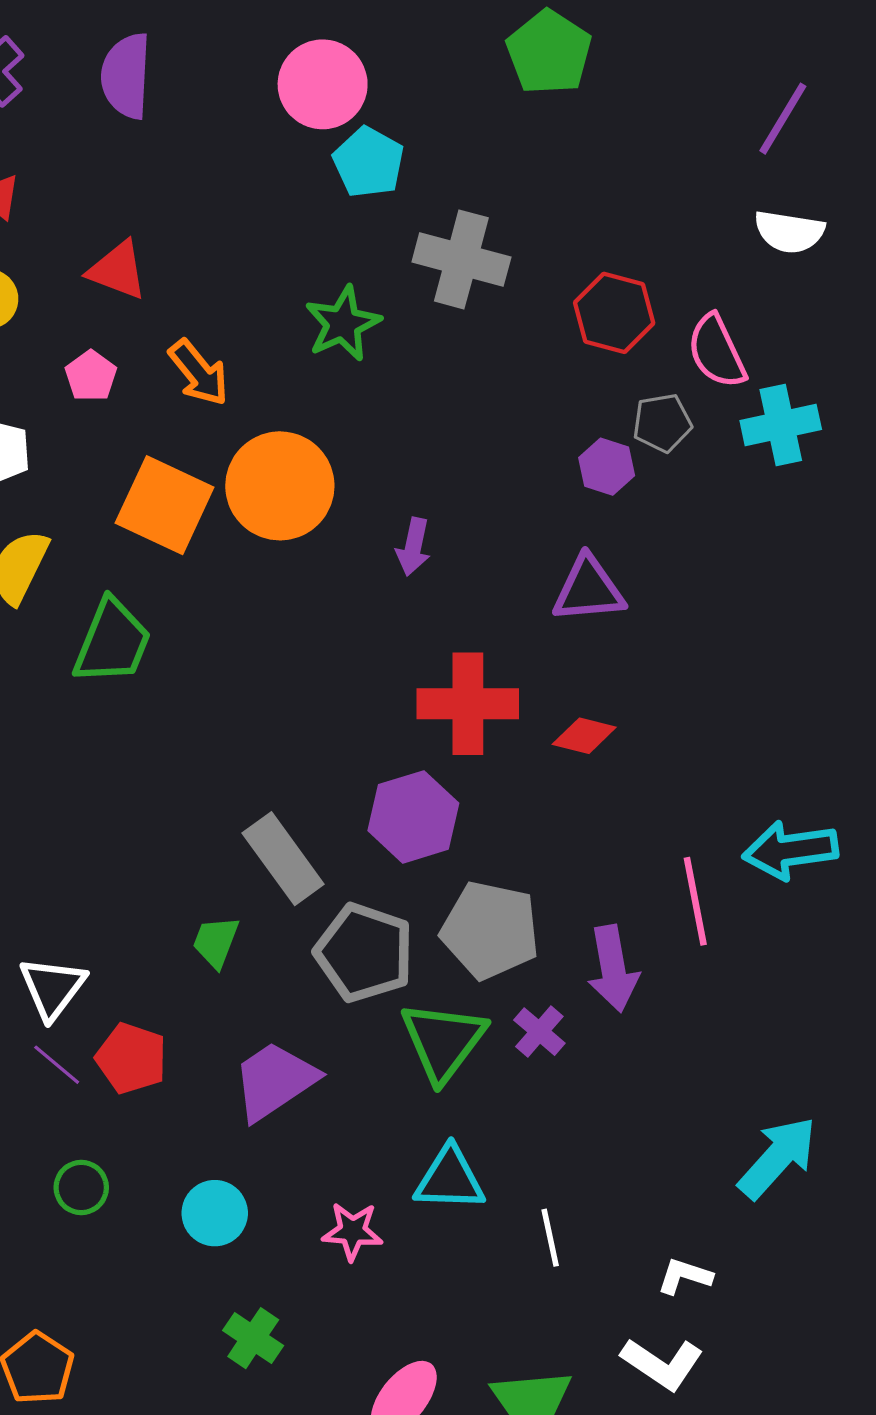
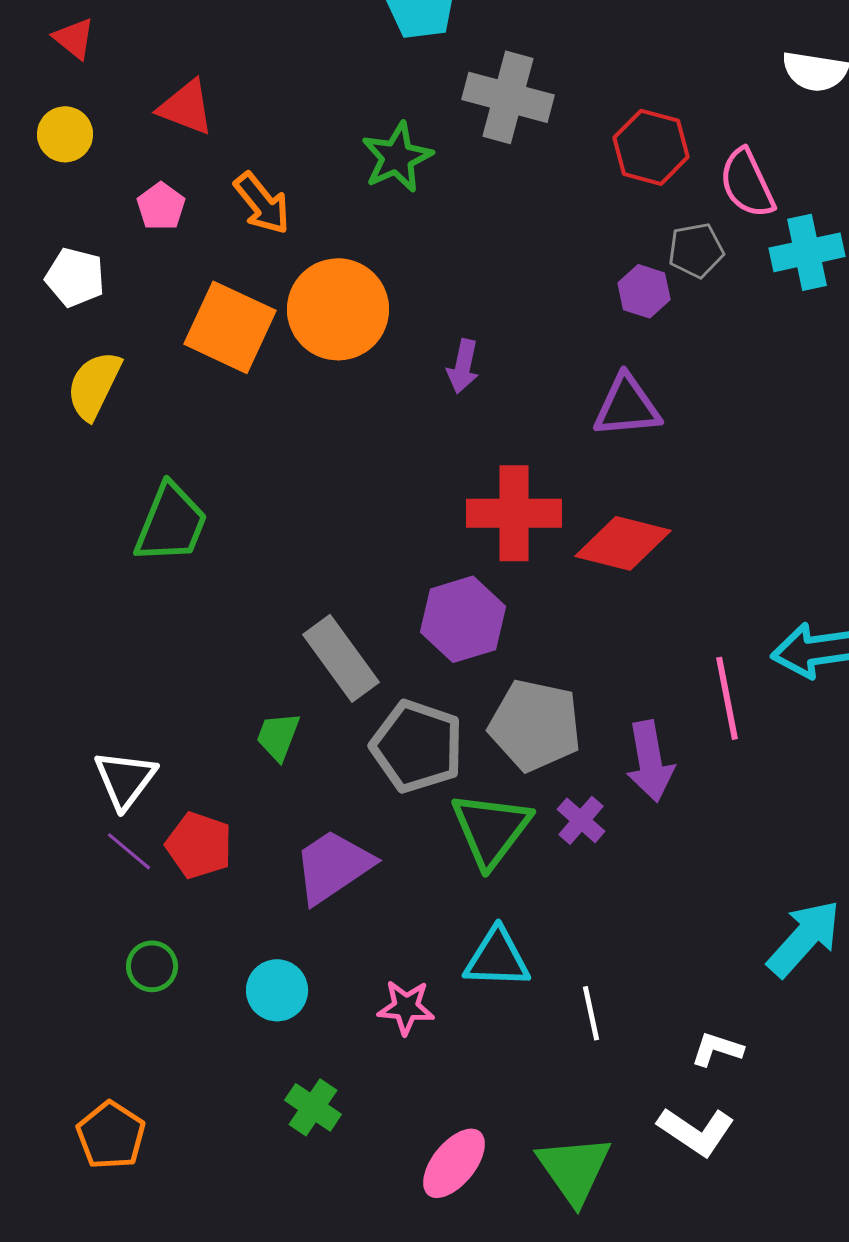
green trapezoid: (112, 642) -> (171, 523), moved
red diamond: (584, 736) -> (623, 543), size x1.6

